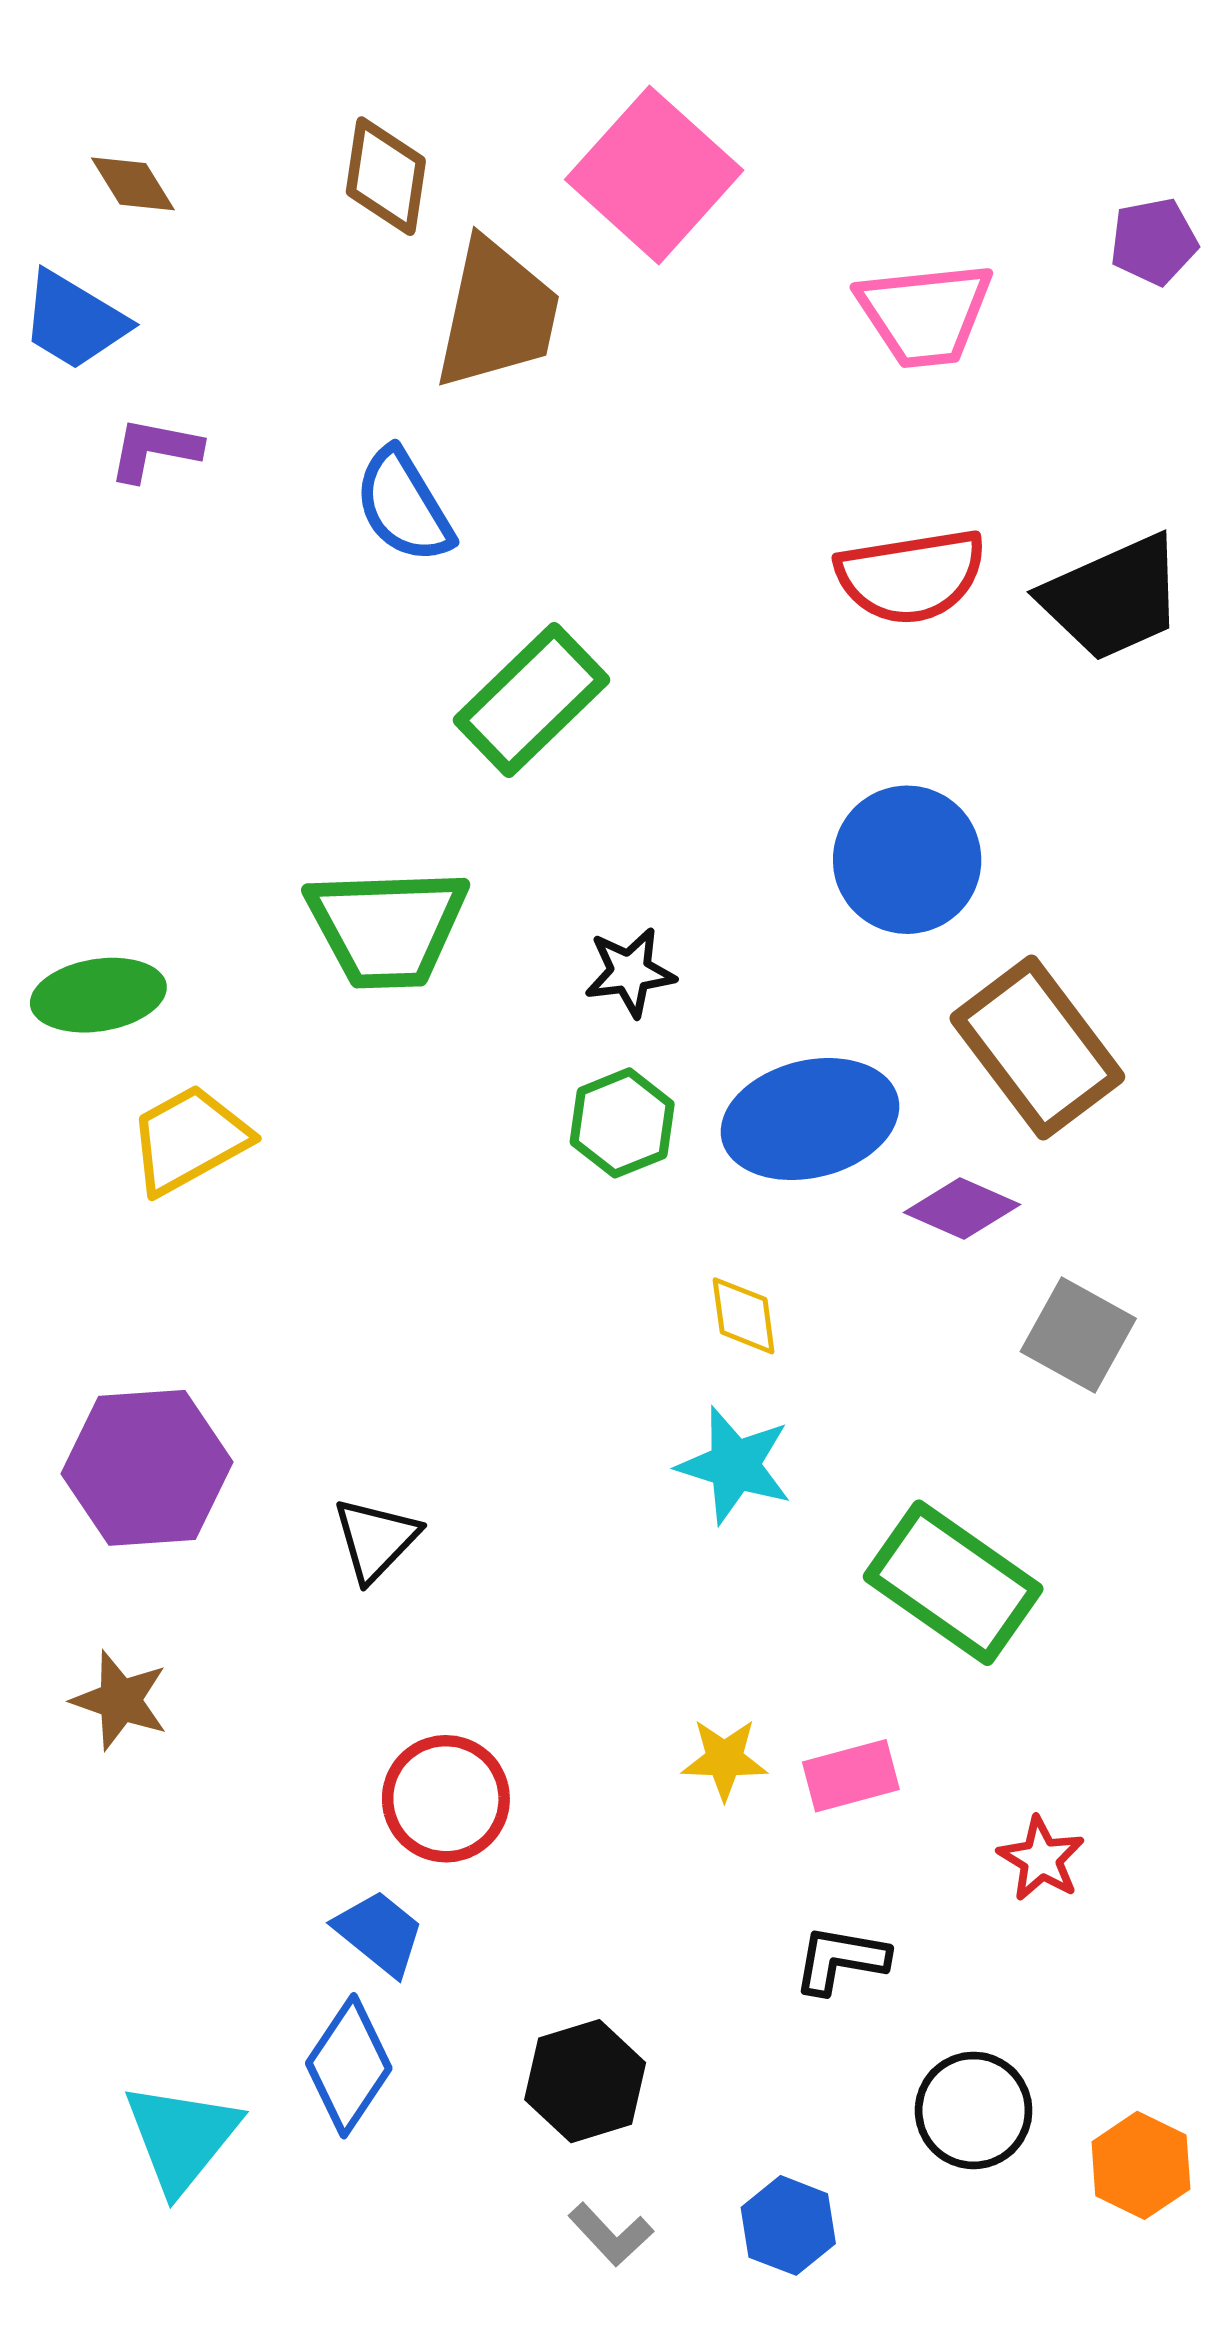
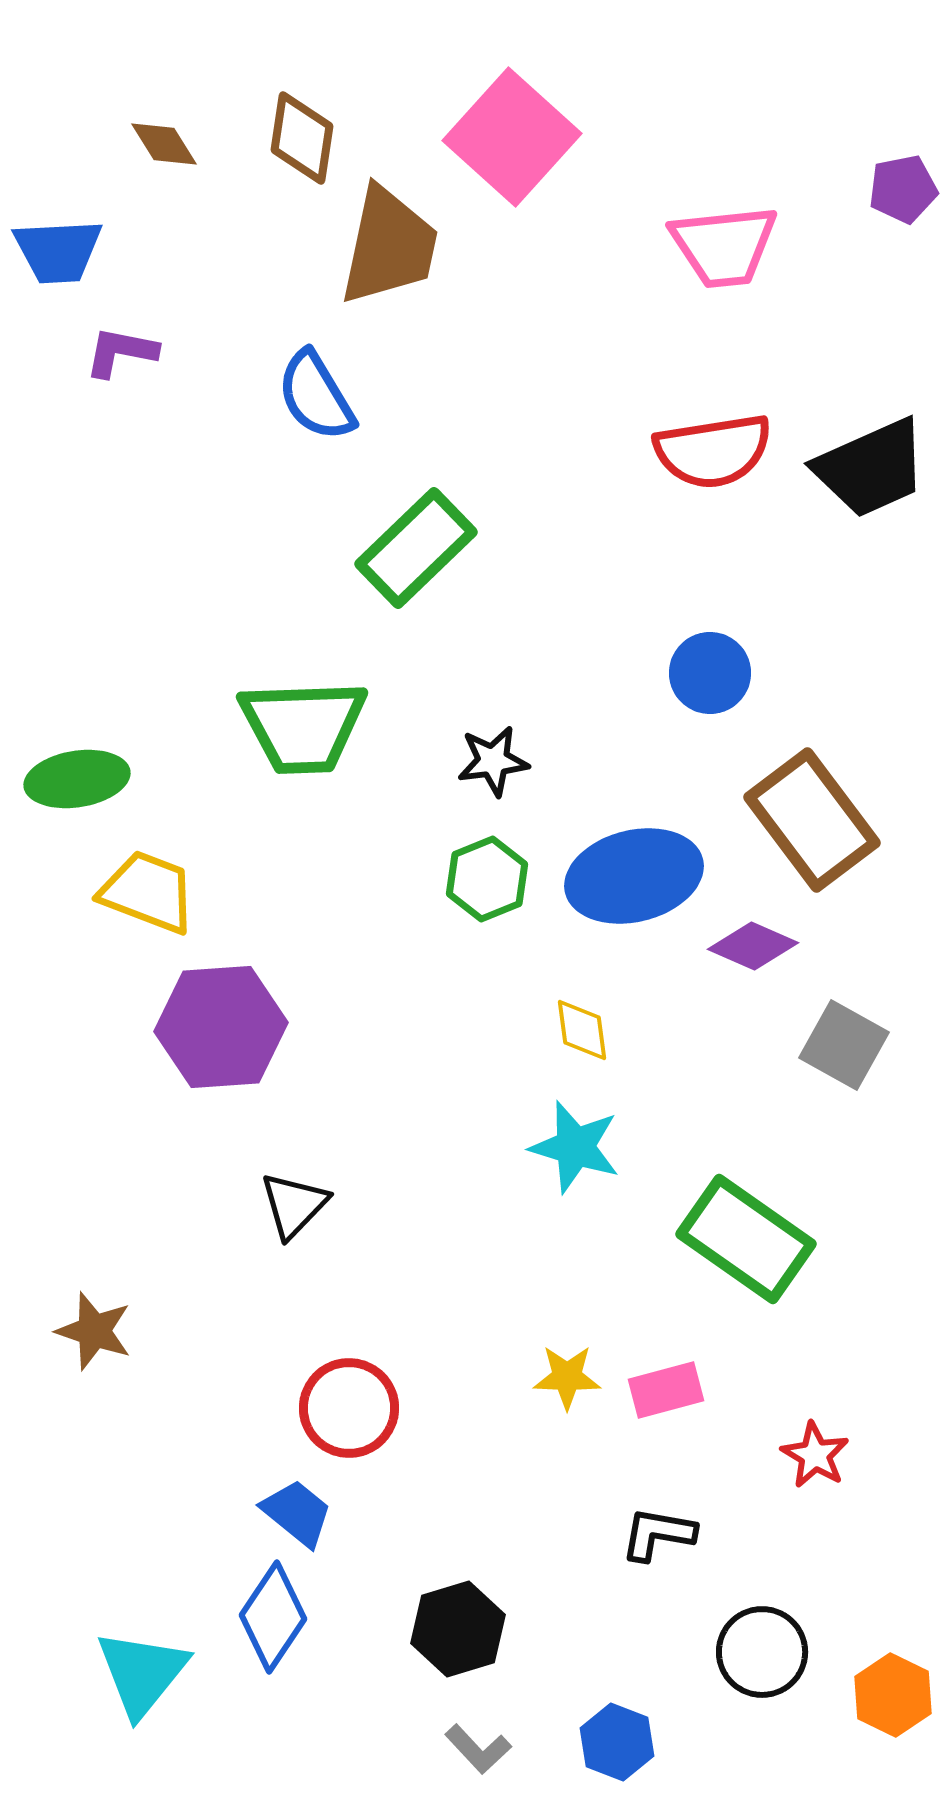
brown diamond: (133, 184) -> (164, 144), moved
blue trapezoid: (74, 321) -> (58, 251), turned -34
blue circle: (907, 860) -> (710, 673), size x0.7
yellow trapezoid: (189, 1140) -> (148, 892), turned 50
purple hexagon: (147, 1468) -> (221, 1027), moved

